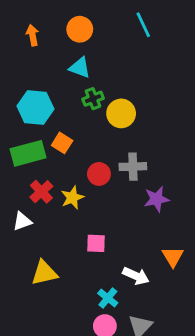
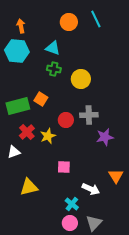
orange circle: (80, 29) -> (69, 22), moved
green cross: (93, 99) -> (54, 69), moved, turned 32
cyan hexagon: (35, 108) -> (17, 51), moved

